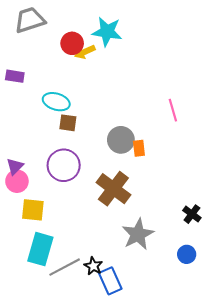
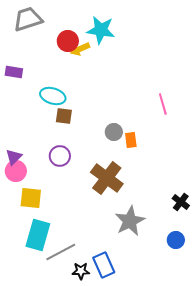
gray circle: (121, 140) -> (114, 132), size x0.7
purple circle: (64, 165) -> (60, 156), size x0.7
black star: (93, 266) -> (81, 271), moved, turned -30

